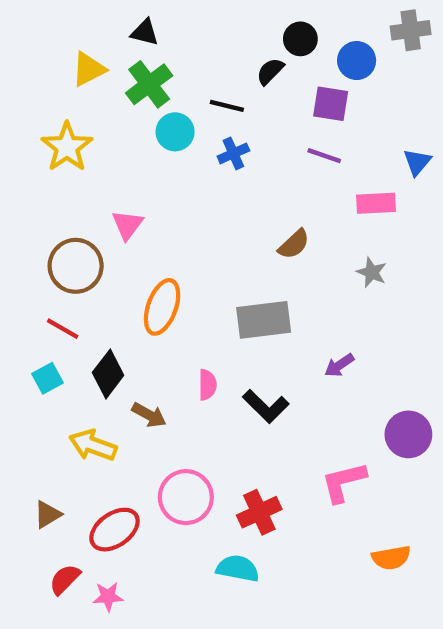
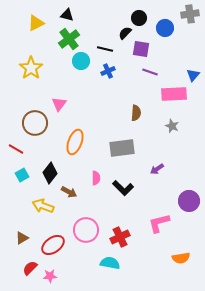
yellow triangle: (89, 69) -> (36, 23), moved
purple square: (331, 104) -> (141, 49), moved
pink rectangle: (376, 203) -> (174, 94), size x1.4
brown semicircle: (294, 244) -> (136, 113), turned -42
red line: (63, 329) -> (16, 149), moved

